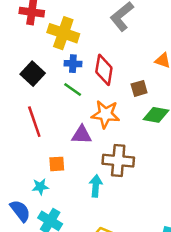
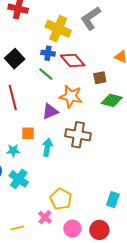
yellow cross: (63, 33) -> (58, 29), moved
red diamond: (104, 70) -> (73, 60), turned -55
purple triangle: (82, 135) -> (50, 111), turned -30
cyan arrow: (96, 186) -> (47, 147), moved

